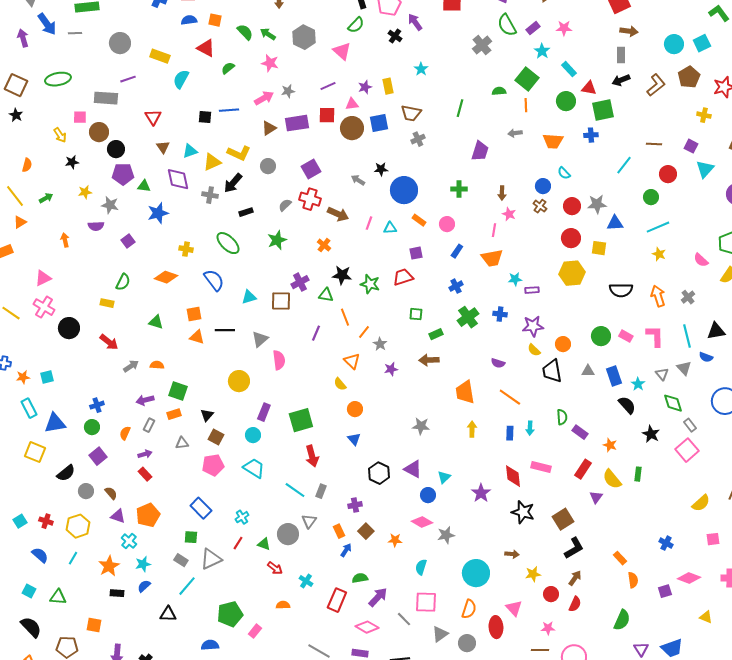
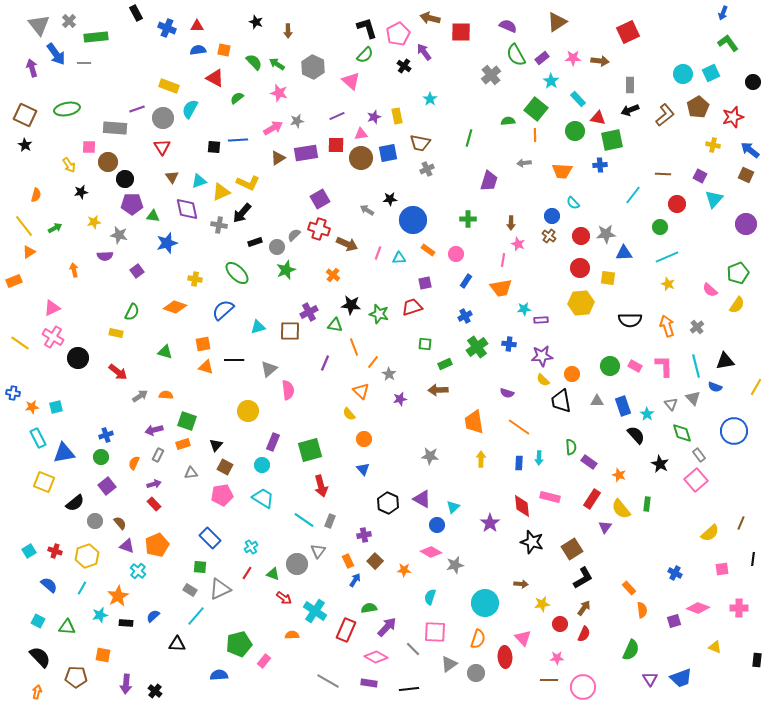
brown arrow: (629, 31) -> (600, 61), moved
gray circle: (120, 43) -> (163, 118), moved
gray circle: (268, 166) -> (277, 247), moved
blue semicircle: (214, 280) -> (223, 310), turned -95
cyan star: (143, 564) -> (100, 615), moved
cyan cross: (306, 581) -> (315, 611), size x1.6

